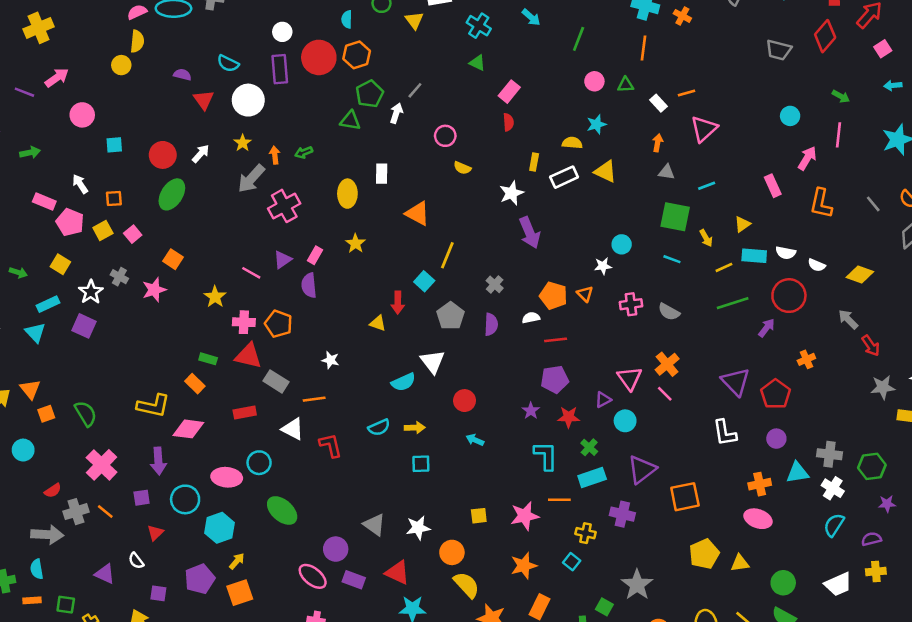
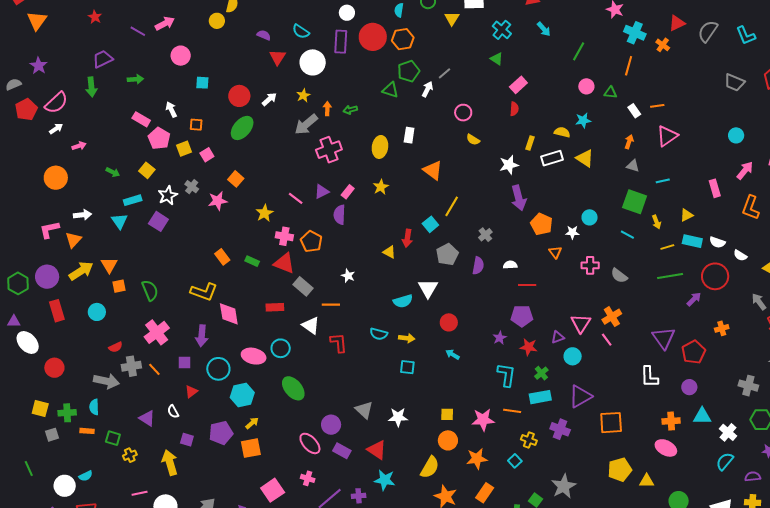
orange pentagon: (553, 296) -> (541, 224), moved
orange rectangle: (195, 384) -> (222, 257), moved
cyan semicircle: (379, 427) -> (379, 334), turned 30
pink diamond: (188, 429) -> (229, 314), turned 65
gray cross: (829, 454) -> (748, 386), moved
orange circle: (452, 552) -> (448, 440), moved
yellow semicircle: (467, 585) -> (430, 467), turned 65

